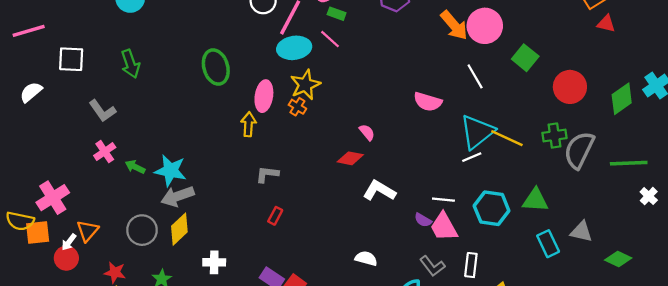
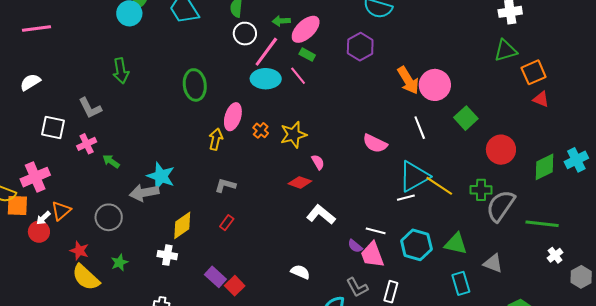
white square: (71, 59) -> (53, 128), moved
yellow star: (305, 85) -> (293, 135), moved
cyan star: (170, 171) -> (161, 176), moved
yellow diamond: (179, 229) -> (182, 225), moved
gray triangle: (581, 232) -> (493, 263), moved

